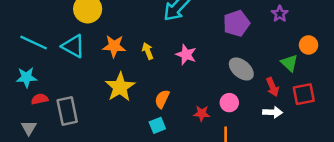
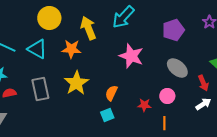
yellow arrow: (148, 51) -> (88, 28), moved, size x1.6
pink star: (186, 55) -> (131, 56), size x1.4
gray rectangle: (67, 111) -> (40, 89), moved
white arrow: (273, 112) -> (203, 104), turned -35

